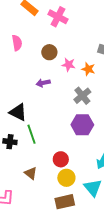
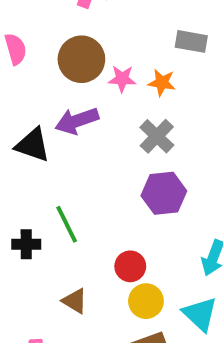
brown circle: (49, 52) -> (81, 59), size x1.5
purple arrow: (43, 83) -> (77, 121), size x1.5
black triangle: (18, 112) -> (33, 145), moved

